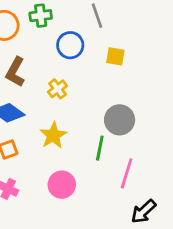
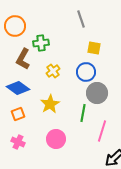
green cross: (41, 16) -> (41, 43), moved
blue circle: (70, 45) -> (86, 72), moved

